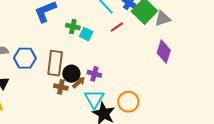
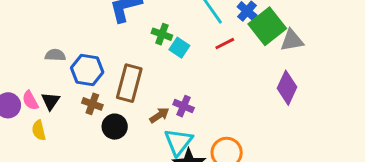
black circle: (71, 74) -> (115, 127), moved
brown cross: (61, 87) -> (92, 104), moved

